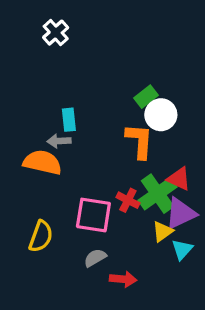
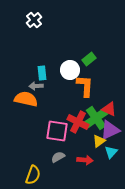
white circle: (161, 115) -> (70, 70), moved
red cross: (128, 200) -> (78, 122), size x1.5
yellow semicircle: (41, 236) -> (33, 175), moved
red arrow: (123, 279) -> (85, 160), moved

